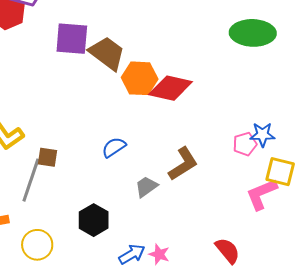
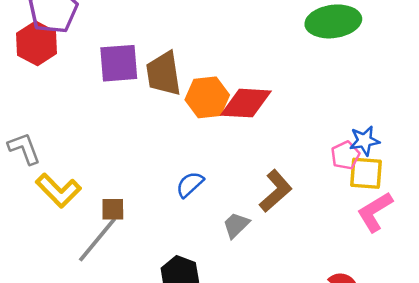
brown trapezoid: (107, 53) -> (164, 74), turned -126
yellow square: (280, 172) -> (366, 173), moved
gray line: (31, 180) -> (97, 240), turned 30

